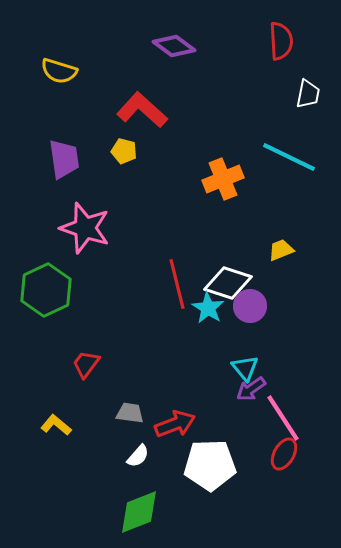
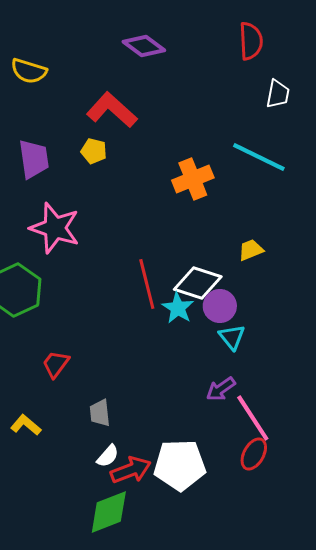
cyan triangle: (245, 368) -> (232, 337), moved
gray trapezoid: (130, 413) -> (100, 413), turned -104
red arrow: (175, 424) -> (131, 470), moved

